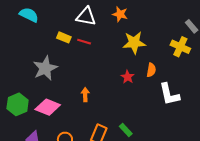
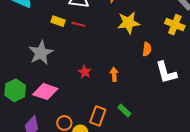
red star: (128, 77) -> (85, 72), moved
orange arrow: (85, 95) -> (114, 74), moved

